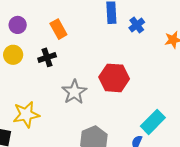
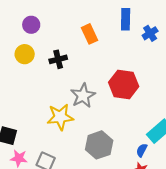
orange rectangle: (58, 29) -> (90, 34), moved
yellow star: (26, 114) -> (60, 117), moved

